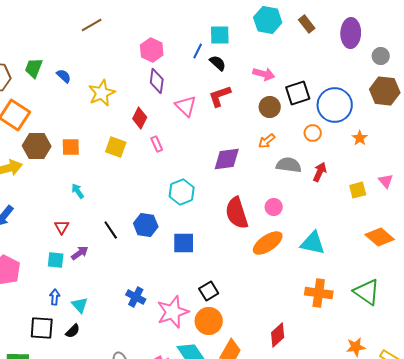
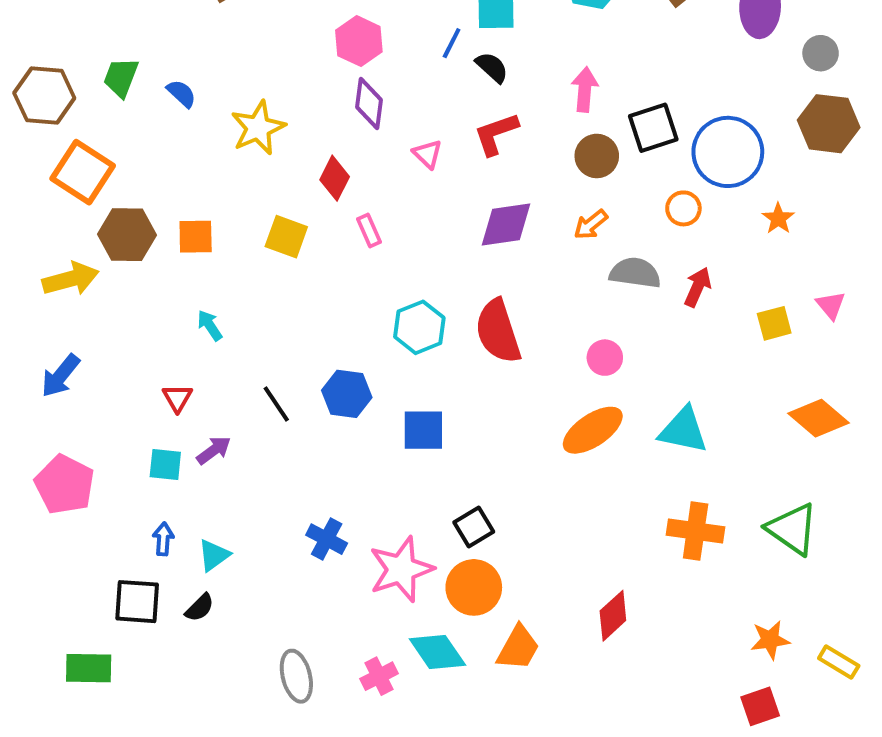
pink arrow: (264, 74) -> (585, 89), turned -100
pink triangle: (186, 106) -> (427, 154), size x0.7
purple diamond: (227, 159) -> (506, 225), moved
red semicircle: (237, 213) -> (498, 331), moved
cyan triangle: (80, 305) -> (214, 555), turned 36

